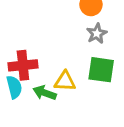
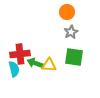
green arrow: (45, 93) -> (35, 63), moved

